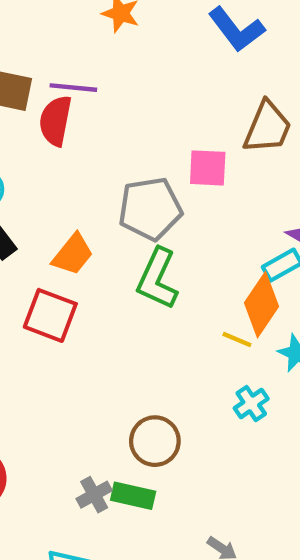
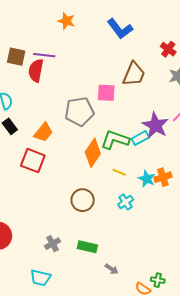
green L-shape: (157, 279) -> (115, 140), moved, turned 84
orange diamond: (261, 305) -> (93, 153), moved
brown circle: (155, 441) -> (83, 200), moved
green rectangle: (133, 496) -> (87, 247), moved

